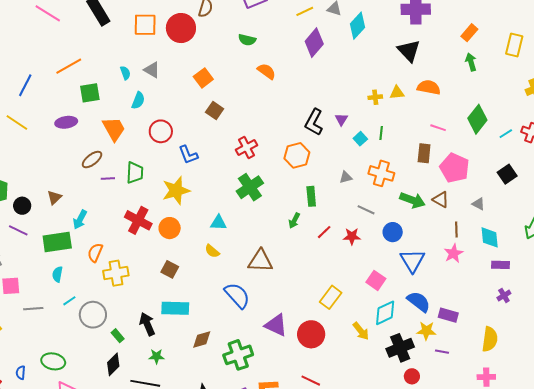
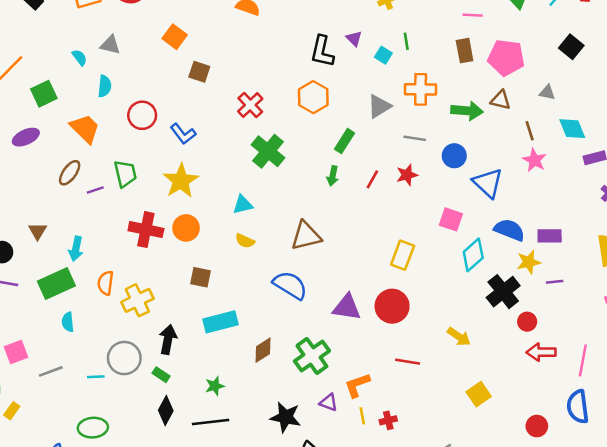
gray triangle: (346, 177) -> (379, 106), size x1.5
green rectangle: (311, 196) -> (345, 141), turned 54
cyan line: (69, 301) -> (96, 377), moved, turned 48
black arrow: (147, 324) -> (168, 339), moved, turned 50
yellow arrow: (361, 331) -> (459, 337), moved

